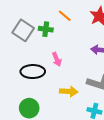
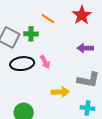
black ellipse: (33, 72) -> (22, 64), moved

